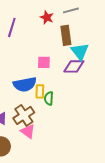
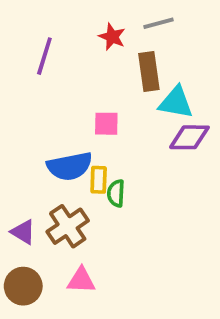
cyan triangle: (80, 51) -> (176, 102), turned -42
purple diamond: (74, 66) -> (189, 137), moved
pink triangle: (28, 131) -> (81, 280), moved, turned -35

